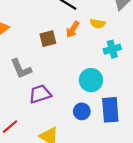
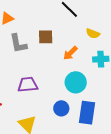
orange arrow: (73, 29) -> (70, 53), moved
gray L-shape: (21, 69) -> (18, 44), moved

